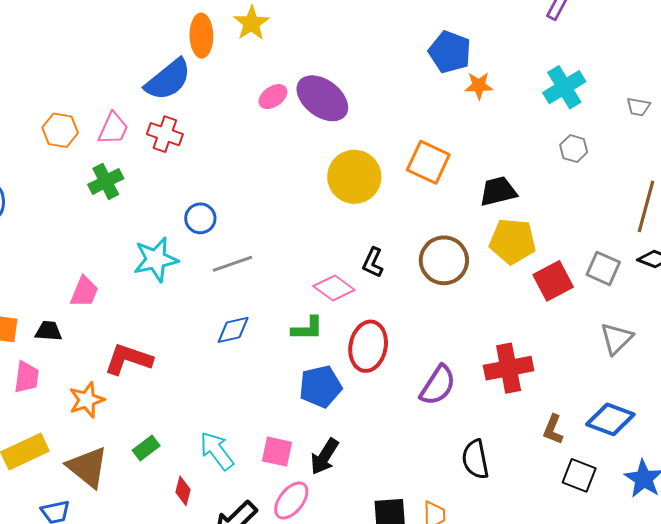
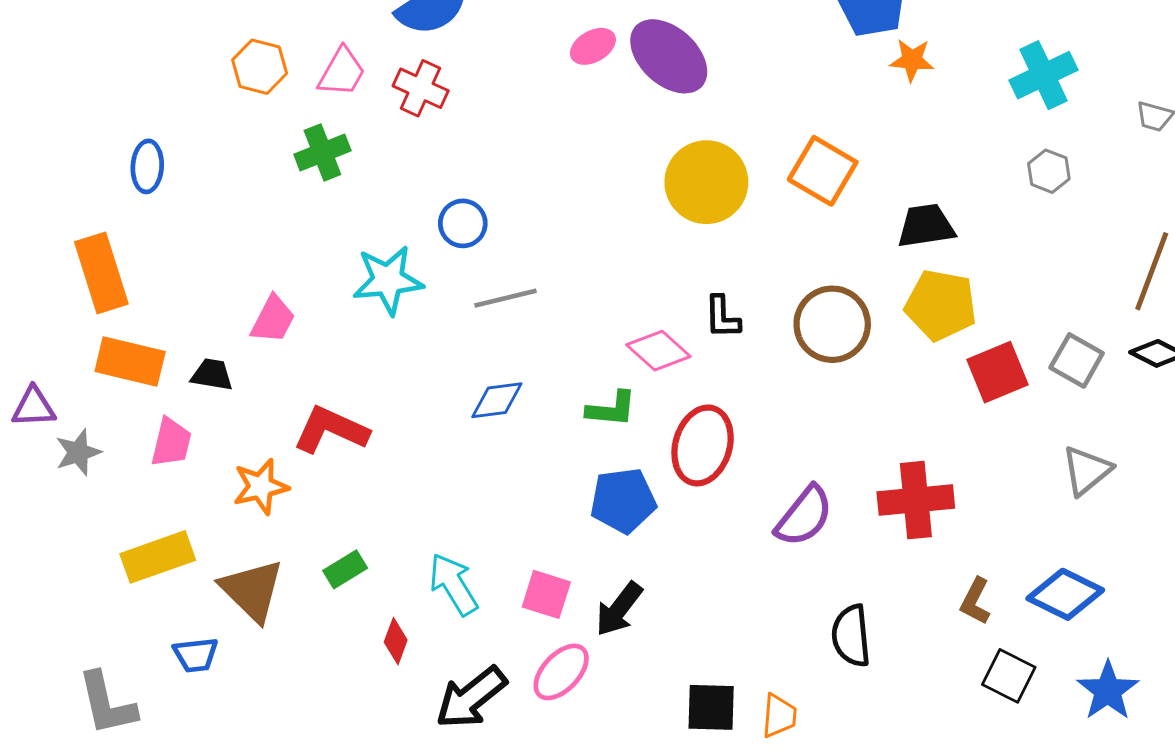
black L-shape: (373, 263) -> (722, 317), turned -32

